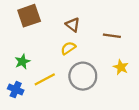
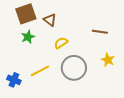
brown triangle: (73, 25) -> (50, 20), moved
green star: (22, 62) -> (28, 37), moved

